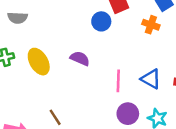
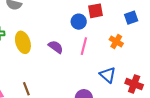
orange cross: (151, 25) -> (116, 42), moved
pink line: (118, 81) -> (84, 46), moved

